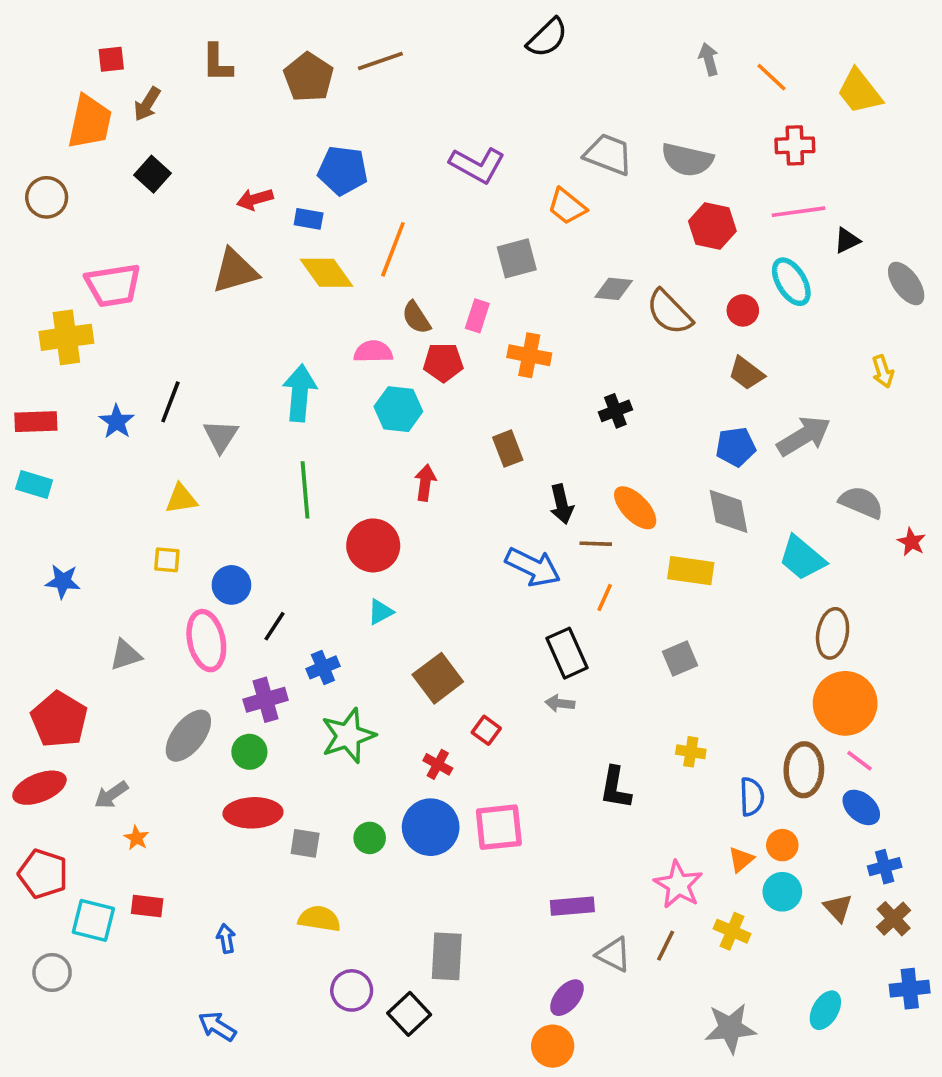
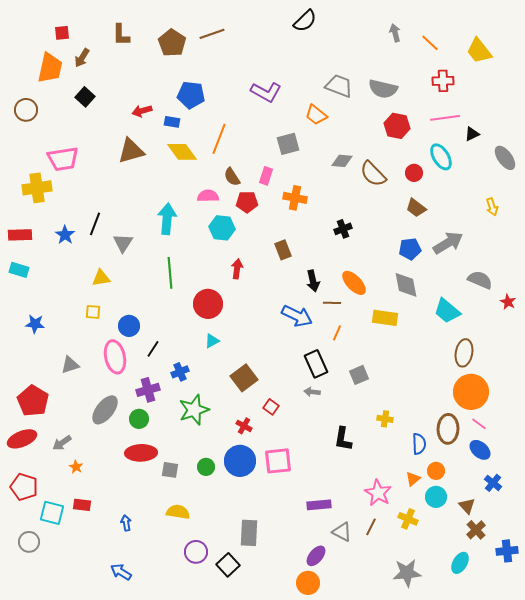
gray square: (680, 659) -> (359, 375), moved
blue cross: (885, 867) -> (493, 483), turned -36
brown cross: (894, 919) -> (476, 530), moved

